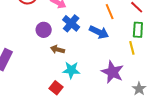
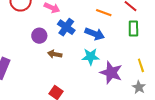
orange line: (110, 12) -> (104, 13), turned -42
yellow line: (132, 48) -> (141, 65), moved
cyan star: (71, 70) -> (91, 57), moved

